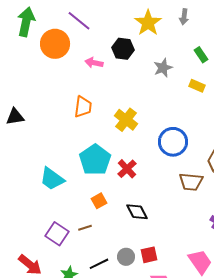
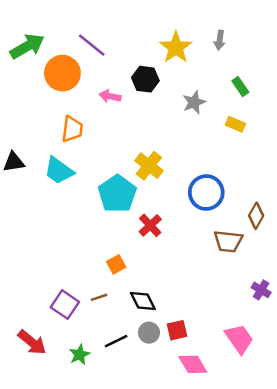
green arrow: (26, 22) -> (27, 46), turned 48
orange trapezoid: (83, 107) -> (72, 129), moved
cyan pentagon: (95, 160) -> (117, 194), moved
cyan trapezoid: (52, 179) -> (59, 171), moved
black diamond: (137, 212) -> (143, 301), moved

